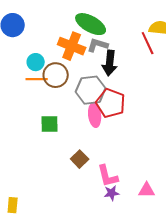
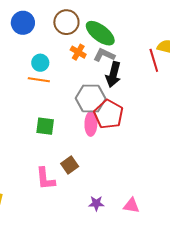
orange cross: (72, 46) -> (78, 52), size x0.6
brown circle: (56, 75) -> (66, 22), moved
pink L-shape: (108, 176) -> (45, 179), moved

